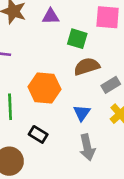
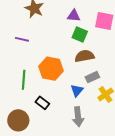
purple triangle: (51, 16) -> (74, 16), moved
gray rectangle: (111, 85) -> (92, 77), moved

